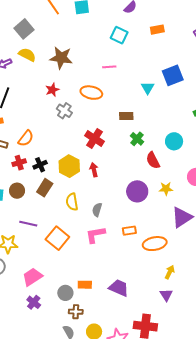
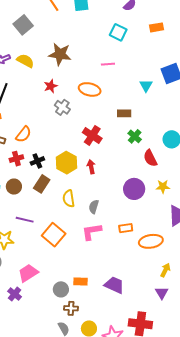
yellow semicircle: (27, 55) -> (25, 61), moved
purple cross: (34, 302) -> (15, 294), moved

